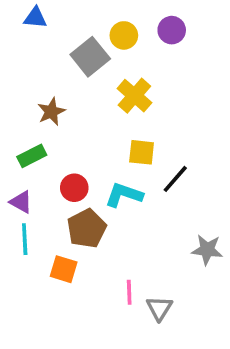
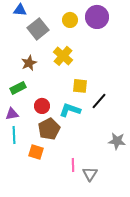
purple circle: (172, 30) -> (97, 17), size x1.5
gray square: (90, 57) -> (38, 29), moved
yellow cross: (134, 96) -> (63, 56), moved
purple triangle: (21, 202) -> (12, 114), turned -40

